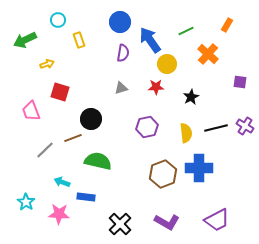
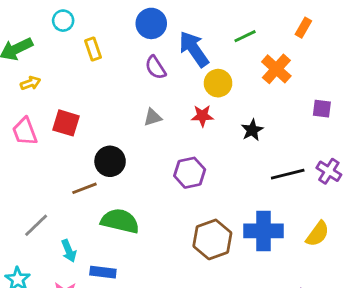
purple semicircle: (123, 53) -> (156, 67), turned 138
yellow arrow: (47, 64) -> (30, 83), moved
pink trapezoid: (31, 111) -> (25, 131), moved
yellow semicircle: (186, 133) -> (318, 234), moved, turned 42
gray line: (45, 150) -> (36, 225), moved
cyan arrow: (62, 182) -> (69, 251), turned -133

